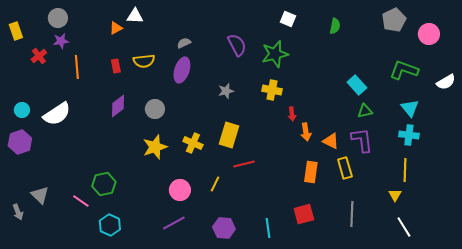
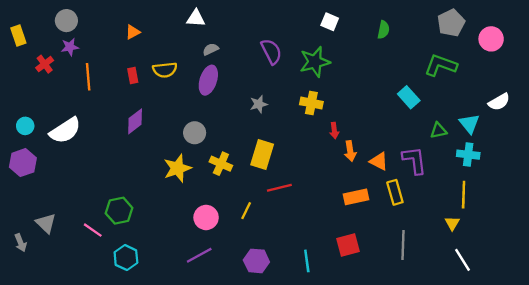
white triangle: (135, 16) -> (196, 18), moved
green L-shape: (404, 70) -> (441, 65), moved
white semicircle: (446, 82) -> (499, 102), moved
gray circle: (155, 109) -> (195, 133), moved
green triangle: (365, 111) -> (438, 130), moved
orange rectangle: (311, 172) -> (356, 197), turned 70

